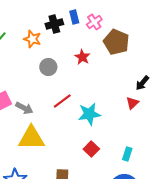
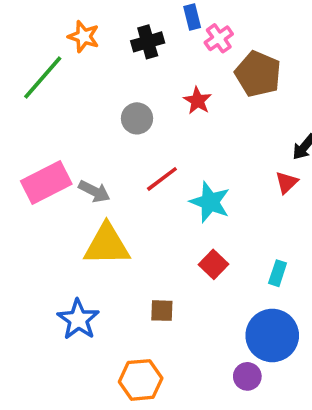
blue rectangle: (74, 17) -> (192, 17), moved
orange star: (32, 39) -> (84, 37), moved
cyan star: (89, 114) -> (210, 202), turned 30

